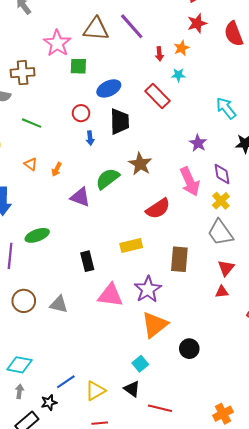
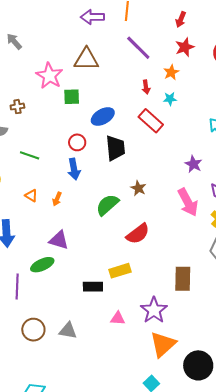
purple line: (132, 26) -> (138, 48), moved
red arrow: (159, 54) -> (146, 87), moved
brown cross: (23, 73) -> (17, 107), size x0.6
blue arrow: (90, 138) -> (74, 169), moved, size x1.5
brown star: (140, 164) -> (138, 188), size x0.7
purple triangle: (80, 197) -> (59, 240), moved
red semicircle: (158, 209) -> (138, 234), moved
yellow rectangle: (131, 246) -> (120, 271), moved
black rectangle: (87, 261) -> (93, 287), turned -72
pink triangle: (110, 295) -> (118, 318), size x0.6
black circle: (189, 349) -> (198, 365), size x1.5

